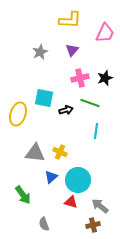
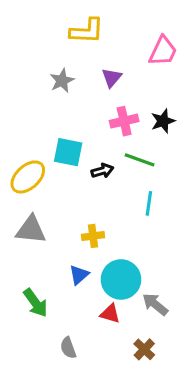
yellow L-shape: (70, 20) -> (87, 31), moved
yellow ellipse: (18, 114) -> (28, 177), turned 30
yellow cross: (60, 152) -> (93, 236), turned -32
gray triangle: (35, 153) -> (31, 230), moved
gray arrow: (100, 206) -> (155, 304), moved
brown cross: (93, 225) -> (144, 349), turned -32

